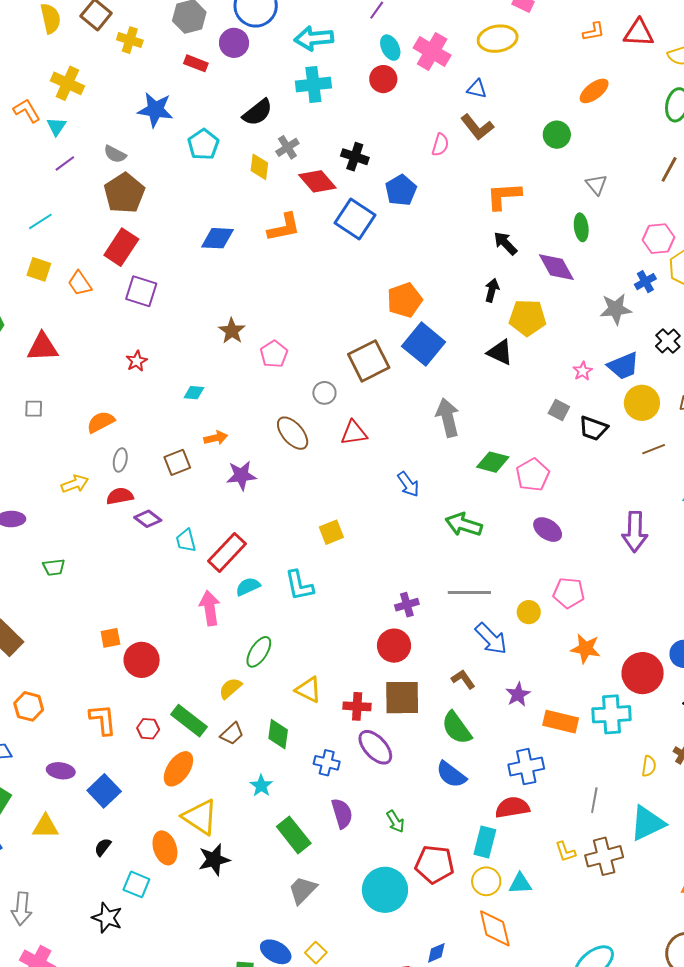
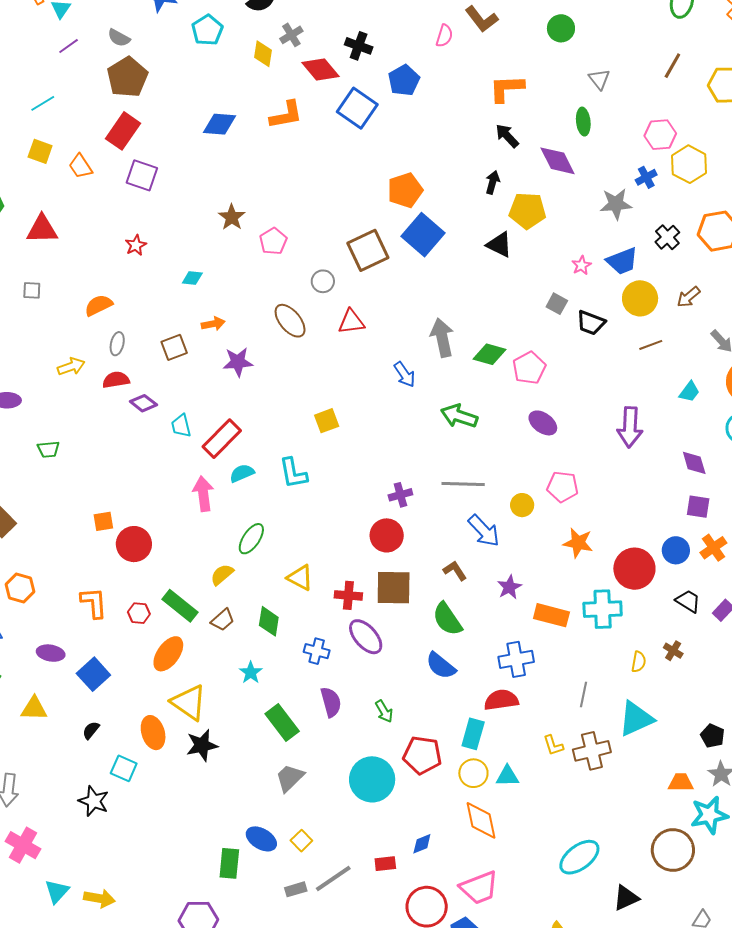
gray arrow: (448, 418) -> (442, 338), moved

